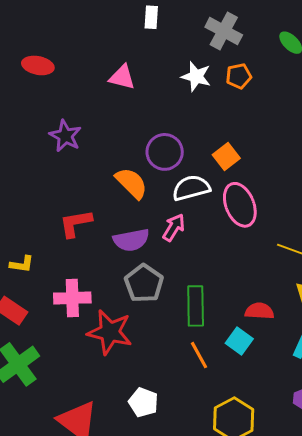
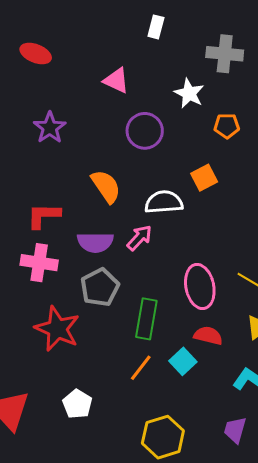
gray cross: (224, 31) -> (225, 54), turned -33
orange pentagon: (239, 76) -> (227, 126), moved
purple circle: (165, 152) -> (145, 131), moved
pink ellipse: (240, 205) -> (200, 287), moved
pink cross: (72, 298) -> (39, 263), moved
orange line: (199, 355) -> (141, 368), turned 56

